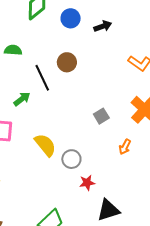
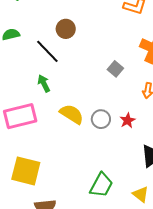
green arrow: (22, 99) -> (44, 83), moved, turned -60
red star: (87, 183) -> (128, 120), moved

